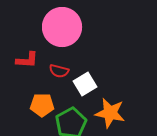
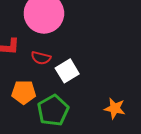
orange star: (110, 113) -> (115, 108), moved, size x0.7

